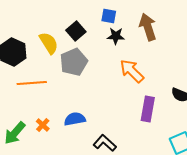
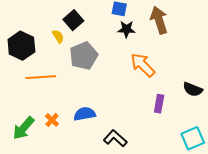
black square: (76, 31) -> (73, 20), moved
yellow semicircle: (49, 43) -> (58, 36), size x0.6
purple rectangle: (148, 109) -> (159, 104), size x0.7

